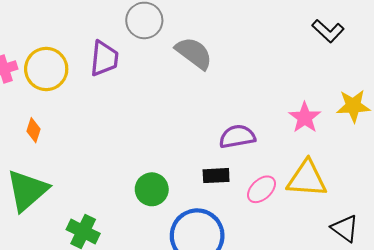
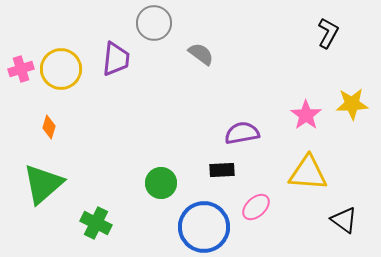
black L-shape: (328, 31) -> (328, 33), turned -104
gray semicircle: (194, 53) -> (201, 54), size x0.7
pink ellipse: (261, 189) -> (256, 207), moved

